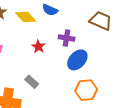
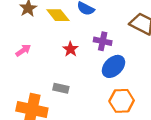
gray rectangle: (32, 82) -> (61, 88), turned -32

